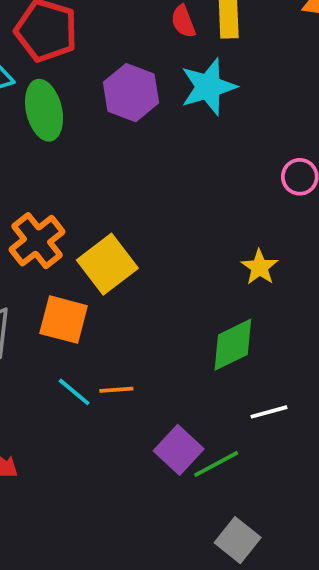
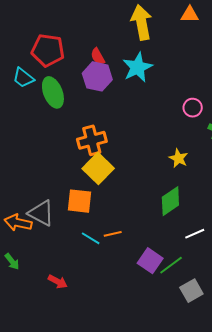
red semicircle: (183, 21) -> (98, 56), moved
orange cross: (37, 241) -> (92, 140), moved, turned 32
gray square: (238, 540) -> (191, 291), moved, turned 30

